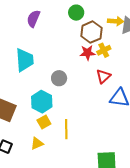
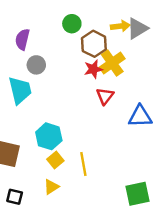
yellow cross: (104, 50) -> (112, 63), size x1.5
red triangle: (103, 76) -> (105, 96), moved
gray circle: (59, 78) -> (36, 65), moved

